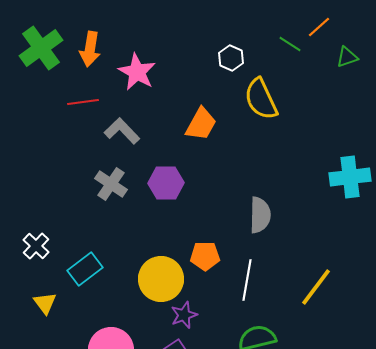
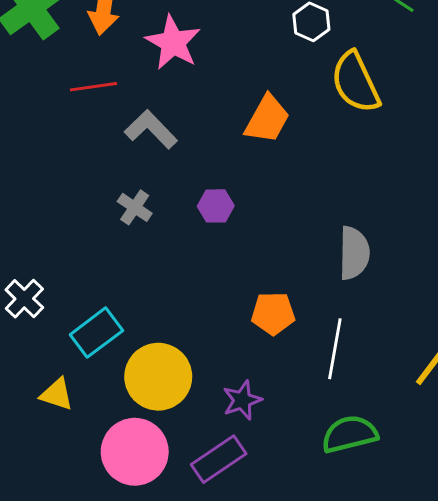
purple hexagon: (166, 183) -> (216, 206), size x0.7
gray cross: (111, 184) -> (135, 207), size x0.7
yellow circle: (161, 279) -> (158, 377), moved
yellow triangle: (45, 303) -> (57, 394), moved, turned -35

